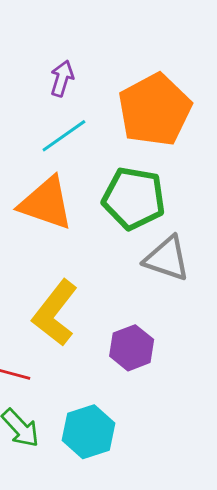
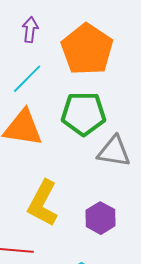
purple arrow: (62, 78) -> (30, 30), moved

